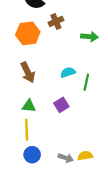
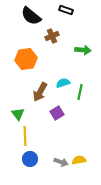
orange hexagon: (28, 33) -> (26, 59), moved
brown arrow: (28, 72) -> (40, 92), moved, turned 54
green triangle: (29, 106) -> (18, 114), moved, turned 48

